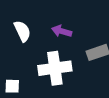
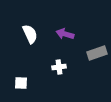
white cross: (55, 68) -> (59, 67), size x0.5

